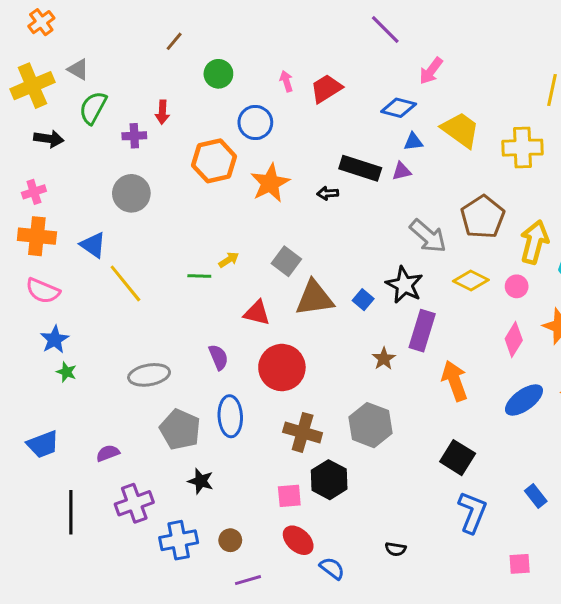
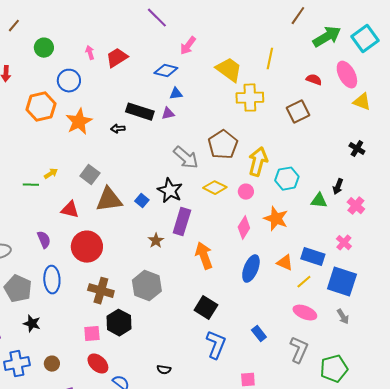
yellow trapezoid: (461, 130) -> (229, 70), moved
blue ellipse: (524, 400) -> (251, 269), turned -32

